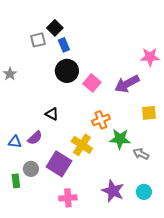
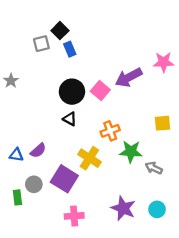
black circle: (67, 71) -> (72, 92), moved
purple arrow: (127, 84) -> (129, 77), moved
black triangle: (52, 114) -> (70, 119), moved

